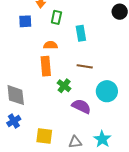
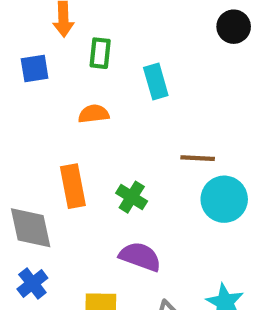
orange rectangle: (46, 66) -> (73, 186), moved
brown line: (85, 66) -> (198, 158), moved
purple semicircle: (81, 106) -> (140, 257), moved

